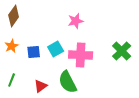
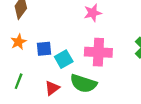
cyan square: (56, 49) -> (64, 59), moved
green semicircle: (68, 82) -> (83, 83), turned -45

